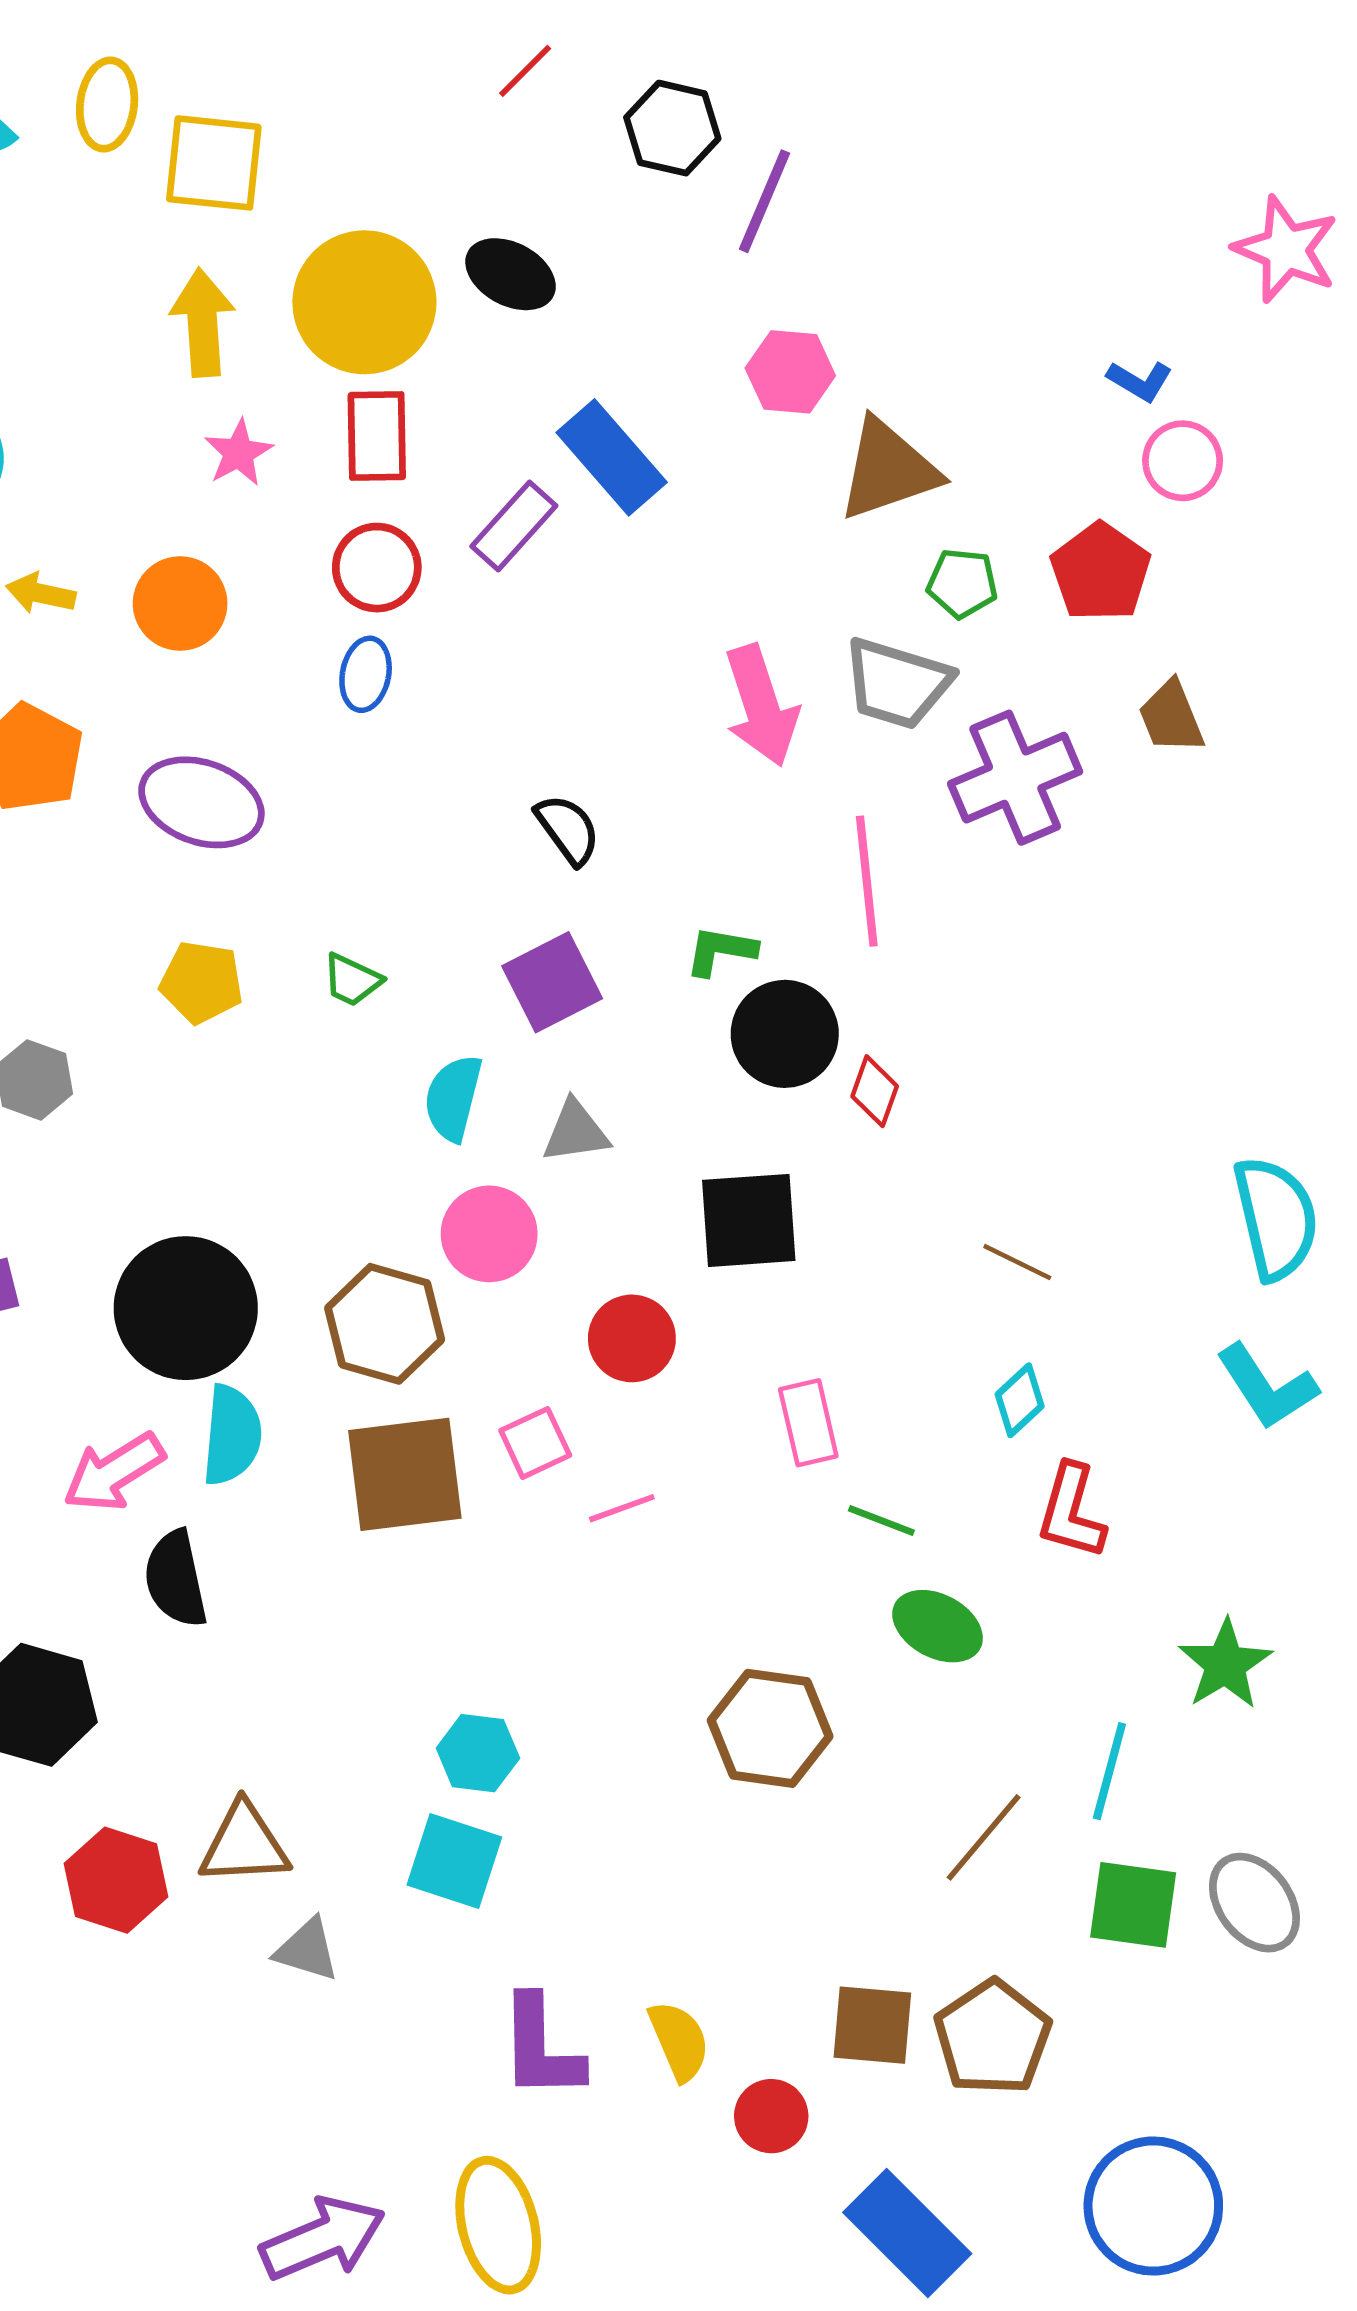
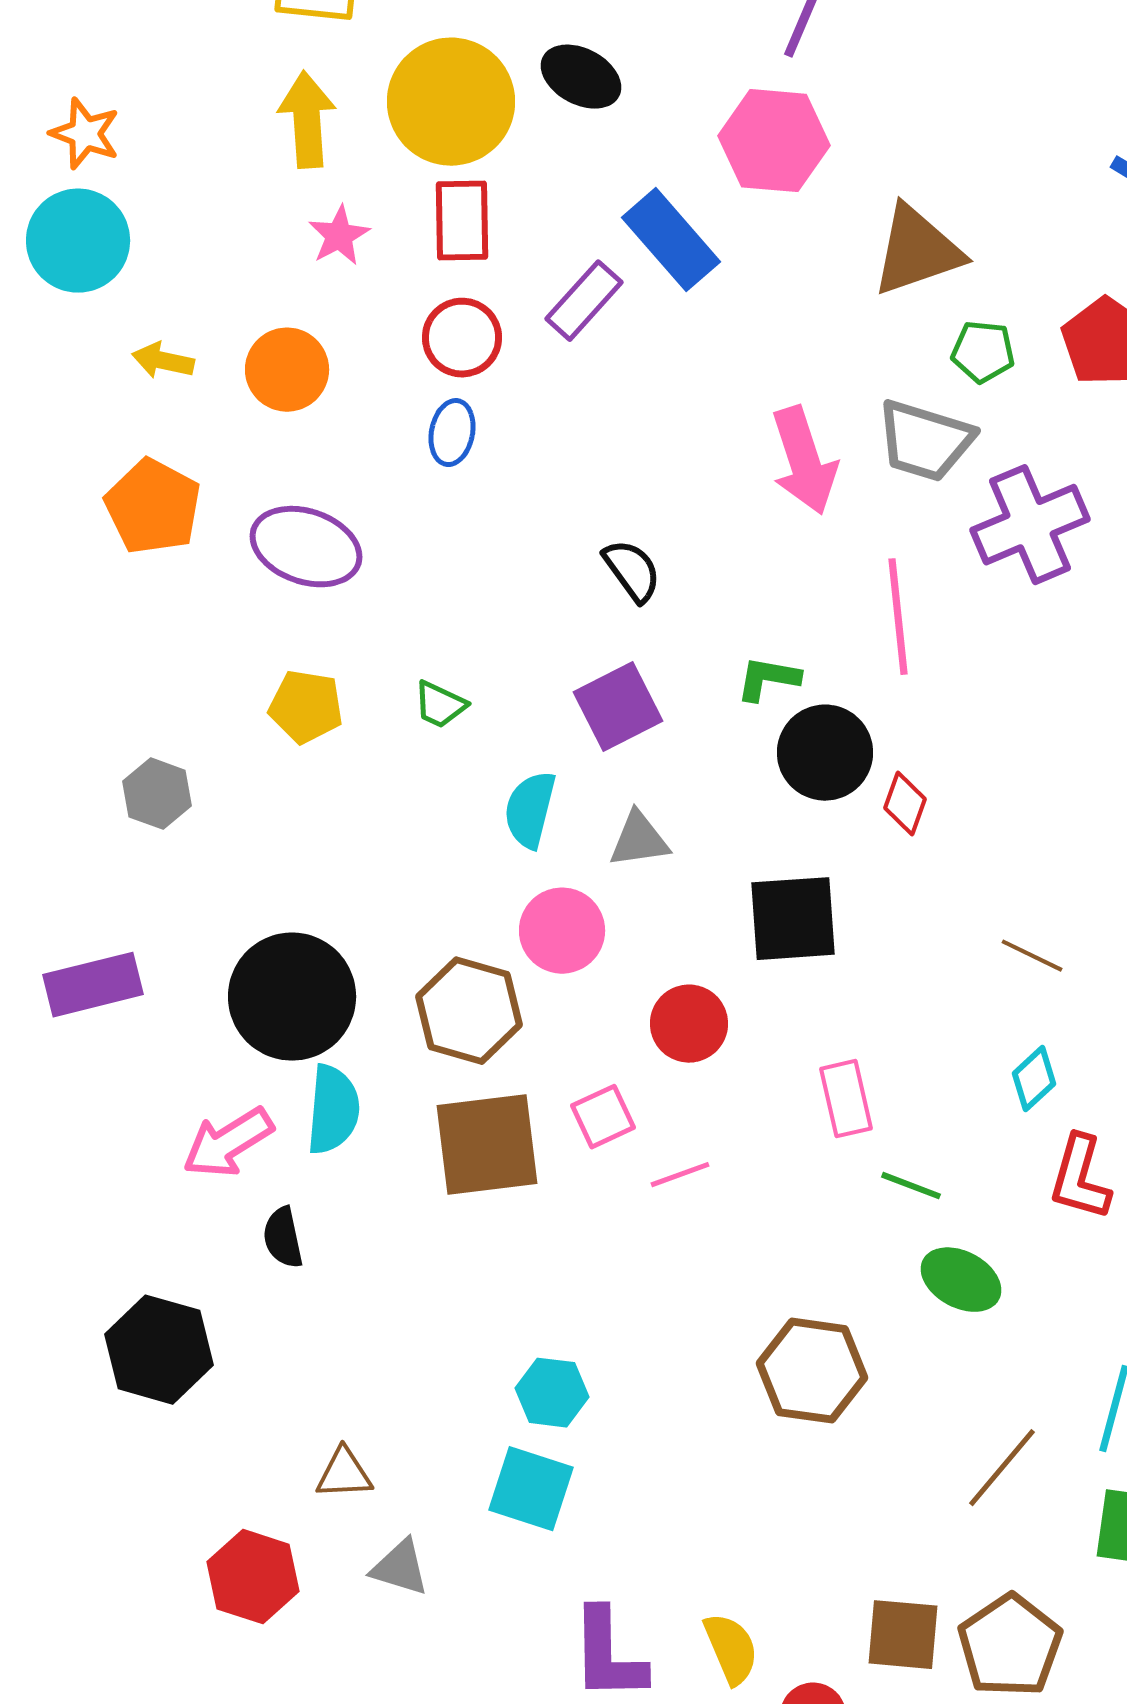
pink hexagon: (790, 372) -> (774, 141), moved, size x1.4
black semicircle: (176, 1579) -> (283, 1238), size x0.7
brown triangle: (244, 1844) -> (344, 1474), size x0.7
red hexagon: (116, 1880) -> (253, 1577), moved

